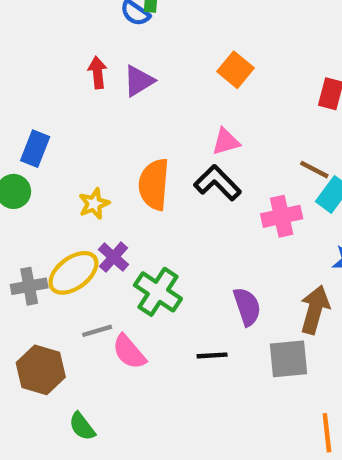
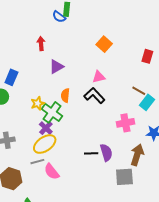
purple triangle: (139, 81) -> (56, 67), moved
orange semicircle: (154, 184) -> (65, 95), size x0.6
pink cross: (282, 216) -> (125, 123), moved
yellow ellipse: (73, 273) -> (45, 144), moved
green cross: (158, 292) -> (52, 112), moved
black line: (212, 355) -> (91, 153), moved

